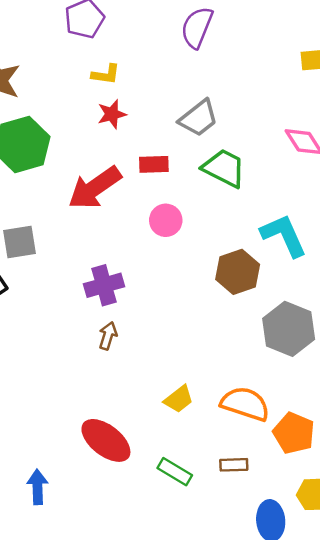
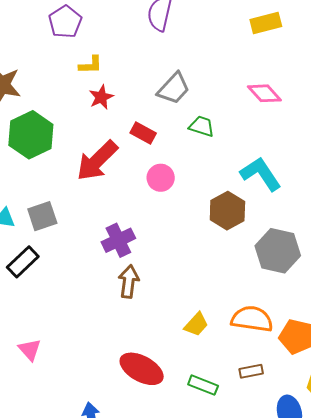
red rectangle: (154, 164) -> (143, 133), turned 40
green trapezoid: (224, 168) -> (202, 126), size x0.7
brown arrow: (108, 336) -> (129, 282), size x1.4

